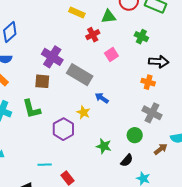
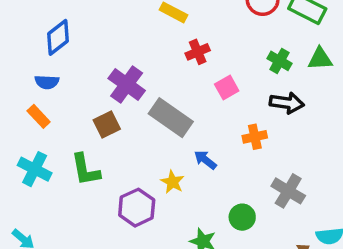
green triangle: (109, 17) -> (320, 59), moved
black arrow: (159, 62) -> (287, 103), moved
brown square: (42, 81) -> (107, 124), turned -35
orange cross: (148, 82) -> (255, 137), moved, turned -32
green circle: (135, 135) -> (242, 217), moved

